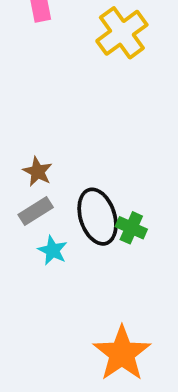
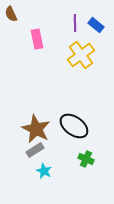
brown star: (38, 172) -> (36, 129), size x1.8
black ellipse: (98, 217) -> (74, 126), moved, turned -36

